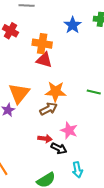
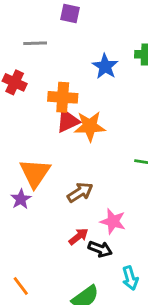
red triangle: (44, 60) -> (68, 121), turned -36
orange star: (56, 92) -> (90, 126), moved
red arrow: (45, 139) -> (78, 236), turned -40

